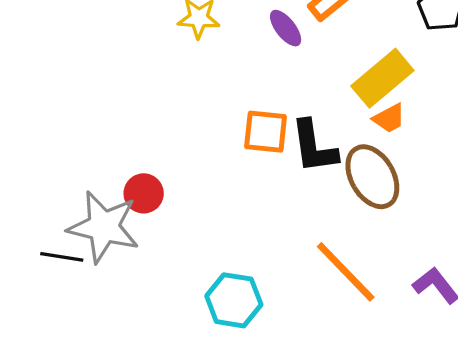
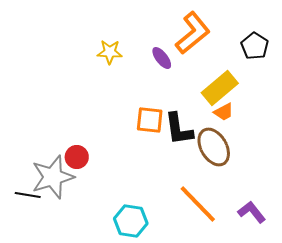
gray star: (104, 227) -> (53, 177), turned -30

